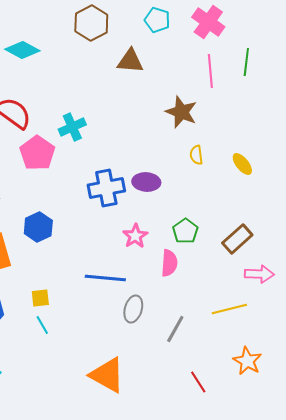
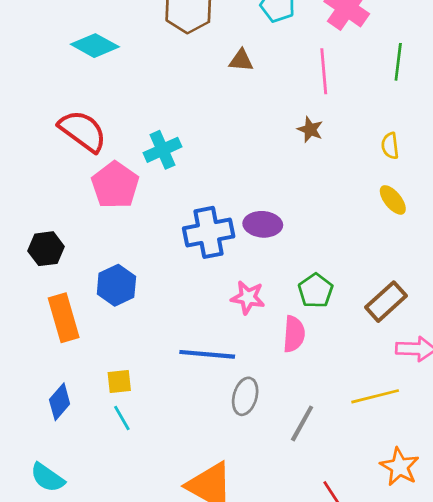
brown triangle: (130, 61) -> (241, 60), size x0.7
pink line: (210, 71) -> (324, 71), moved
brown star: (181, 112) -> (310, 130), size x0.6
yellow semicircle: (196, 155) -> (390, 146), moved
pink star: (135, 236) -> (248, 297), turned -30

